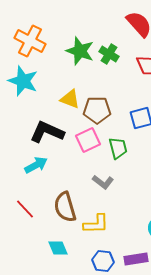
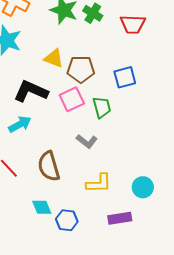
yellow L-shape: (96, 224) -> (99, 183), moved
blue hexagon: (103, 261) -> (67, 220), moved

